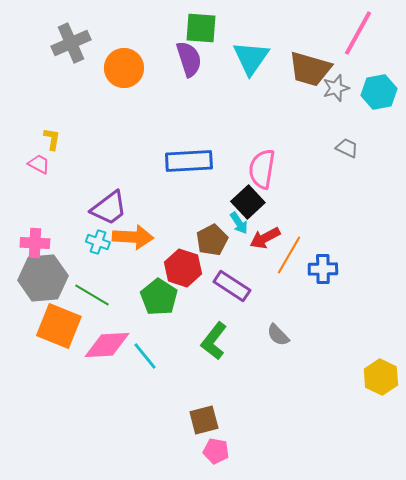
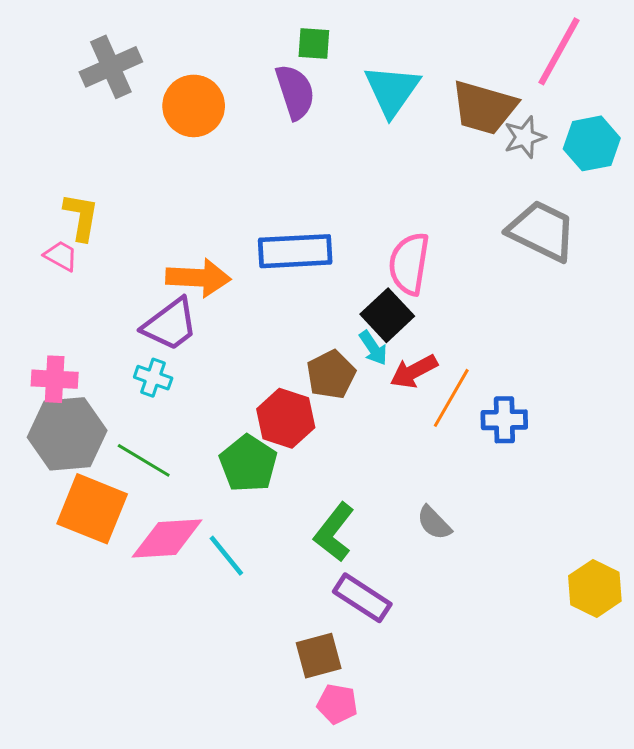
green square: (201, 28) -> (314, 43), size x0.7
yellow L-shape: (52, 139) -> (81, 217), size x1.4
gray trapezoid: (347, 148) -> (542, 231), size x2.0
orange arrow: (133, 237) -> (198, 278), moved
purple rectangle: (232, 286) -> (362, 598), moved

